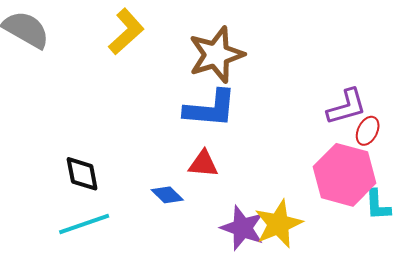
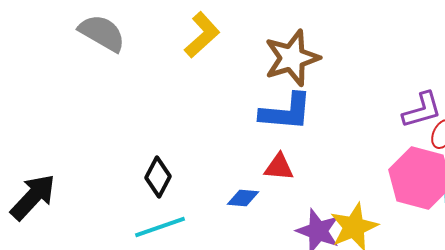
black diamond: (82, 174) -> (158, 177), turned 39
blue diamond: (167, 195) -> (243, 198), turned -40

